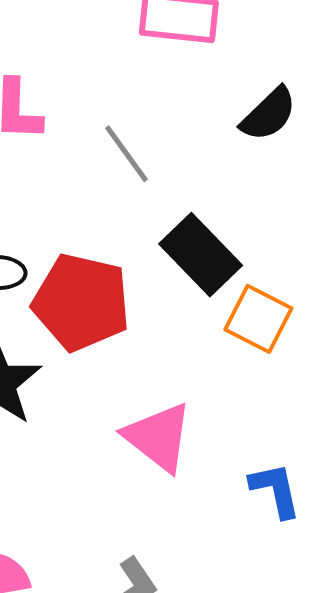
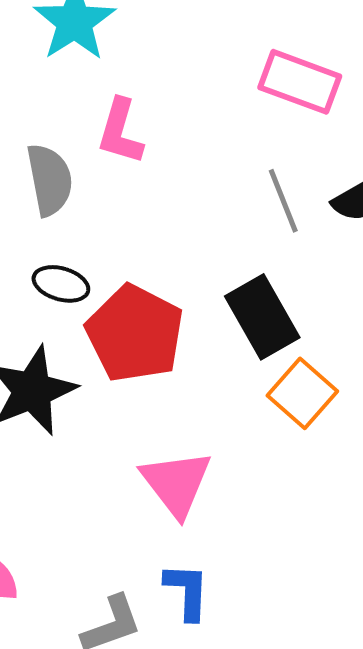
gray line: (127, 154) -> (283, 201), moved
blue L-shape: (275, 490) -> (187, 591), moved

